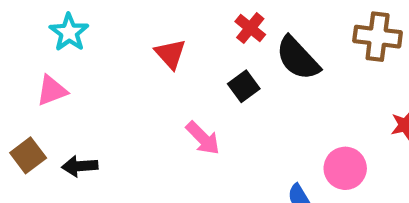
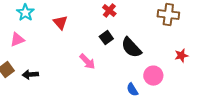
red triangle: (170, 54) -> (60, 23), moved
black semicircle: (298, 58) -> (131, 48), moved

